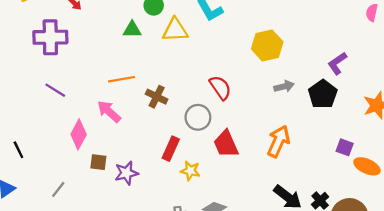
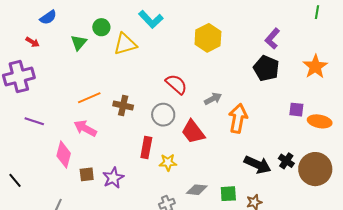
green triangle: (132, 30) -> (79, 43), moved, turned -36
gray arrow: (284, 86) -> (213, 99), moved

